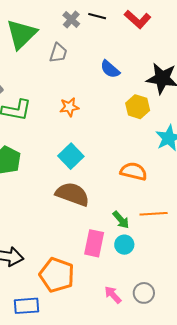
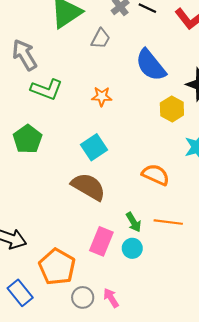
blue semicircle: (110, 69) -> (151, 65), size x1.6
gray circle: (144, 293) -> (83, 297), moved
blue rectangle: (27, 306) -> (20, 293), turned 45

